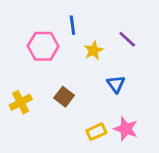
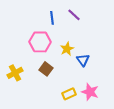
purple line: (127, 39) -> (74, 15), moved
pink hexagon: (43, 46) -> (40, 42), moved
yellow star: (94, 50) -> (67, 49), moved

